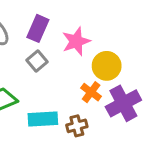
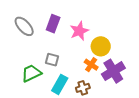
gray square: (37, 61) -> (52, 60), moved, turned -32
cyan rectangle: (43, 119) -> (60, 84), turned -54

